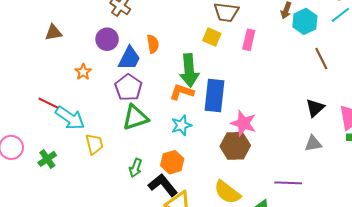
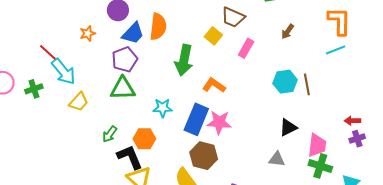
cyan hexagon: (305, 21) -> (285, 82), moved
orange semicircle: (153, 44) -> (158, 27), size x1.5
orange L-shape: (182, 92) -> (214, 85), moved
blue rectangle: (214, 96) -> (196, 119), moved
pink star: (243, 123) -> (219, 122), turned -30
yellow trapezoid: (94, 144) -> (79, 102), turned 40
brown hexagon: (235, 146) -> (204, 156), moved
green cross: (47, 159) -> (34, 89), moved

